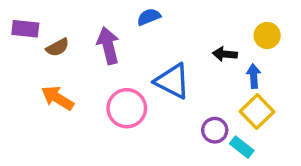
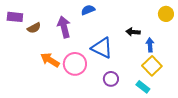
yellow circle: (267, 36) -> (166, 14), moved
orange arrow: (57, 98) -> (50, 60), moved
purple circle: (215, 130) -> (111, 79), moved

